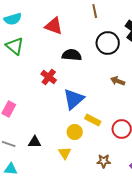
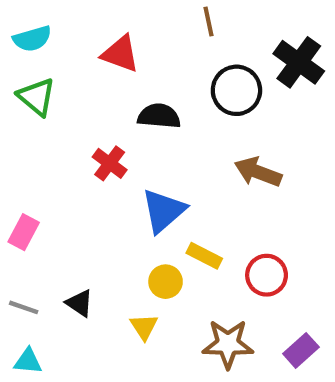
brown arrow: (118, 81) -> (258, 172), size x1.5
black triangle: (35, 142) -> (80, 303), turned 32
brown star: (104, 161) -> (228, 344), size x1.6

